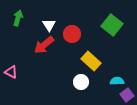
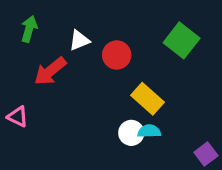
white triangle: (49, 25) -> (79, 40), turned 40
red arrow: (44, 45) -> (50, 71), moved
cyan semicircle: (117, 81) -> (149, 131), moved

